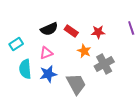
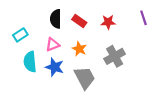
black semicircle: (49, 29) -> (56, 19), turned 114
orange star: (84, 51) -> (79, 49), moved
blue star: (48, 74) -> (55, 67), turned 30

